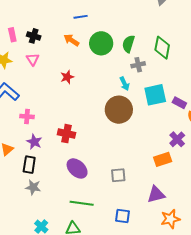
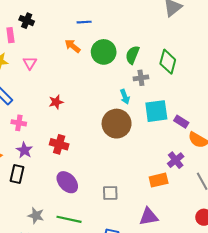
black cross: (34, 36) -> (27, 21), moved
red star: (67, 77) -> (56, 102), moved
gray star: (33, 187) -> (36, 216), moved

